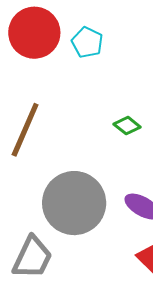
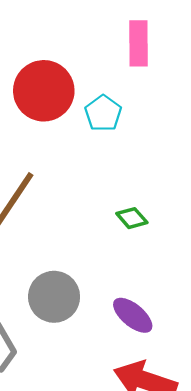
gray circle: (74, 203) -> (54, 297), size x0.7

